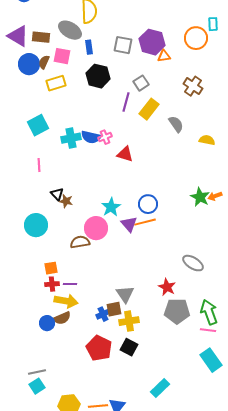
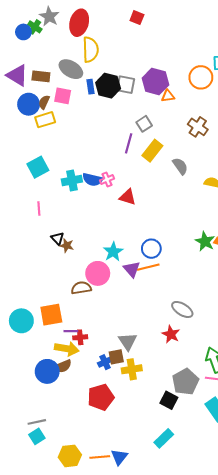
black hexagon: (98, 76) -> (108, 86), moved
yellow rectangle: (56, 83) -> (45, 120), moved
cyan circle: (36, 225) -> (21, 321), moved
gray ellipse: (193, 263) -> (182, 309), moved
orange square: (51, 268) -> (51, 315), size x1.6
red cross: (52, 284) -> (80, 337), moved
gray pentagon: (177, 311) -> (185, 382), moved, turned -30
blue circle: (47, 323) -> (47, 371), size x1.5
black square: (129, 347) -> (169, 400), moved
red pentagon: (99, 348) -> (101, 397), turned 30

